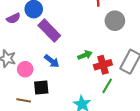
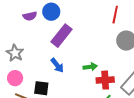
purple rectangle: (49, 31) -> (61, 36), turned 70
pink circle: (25, 69) -> (15, 78), moved

